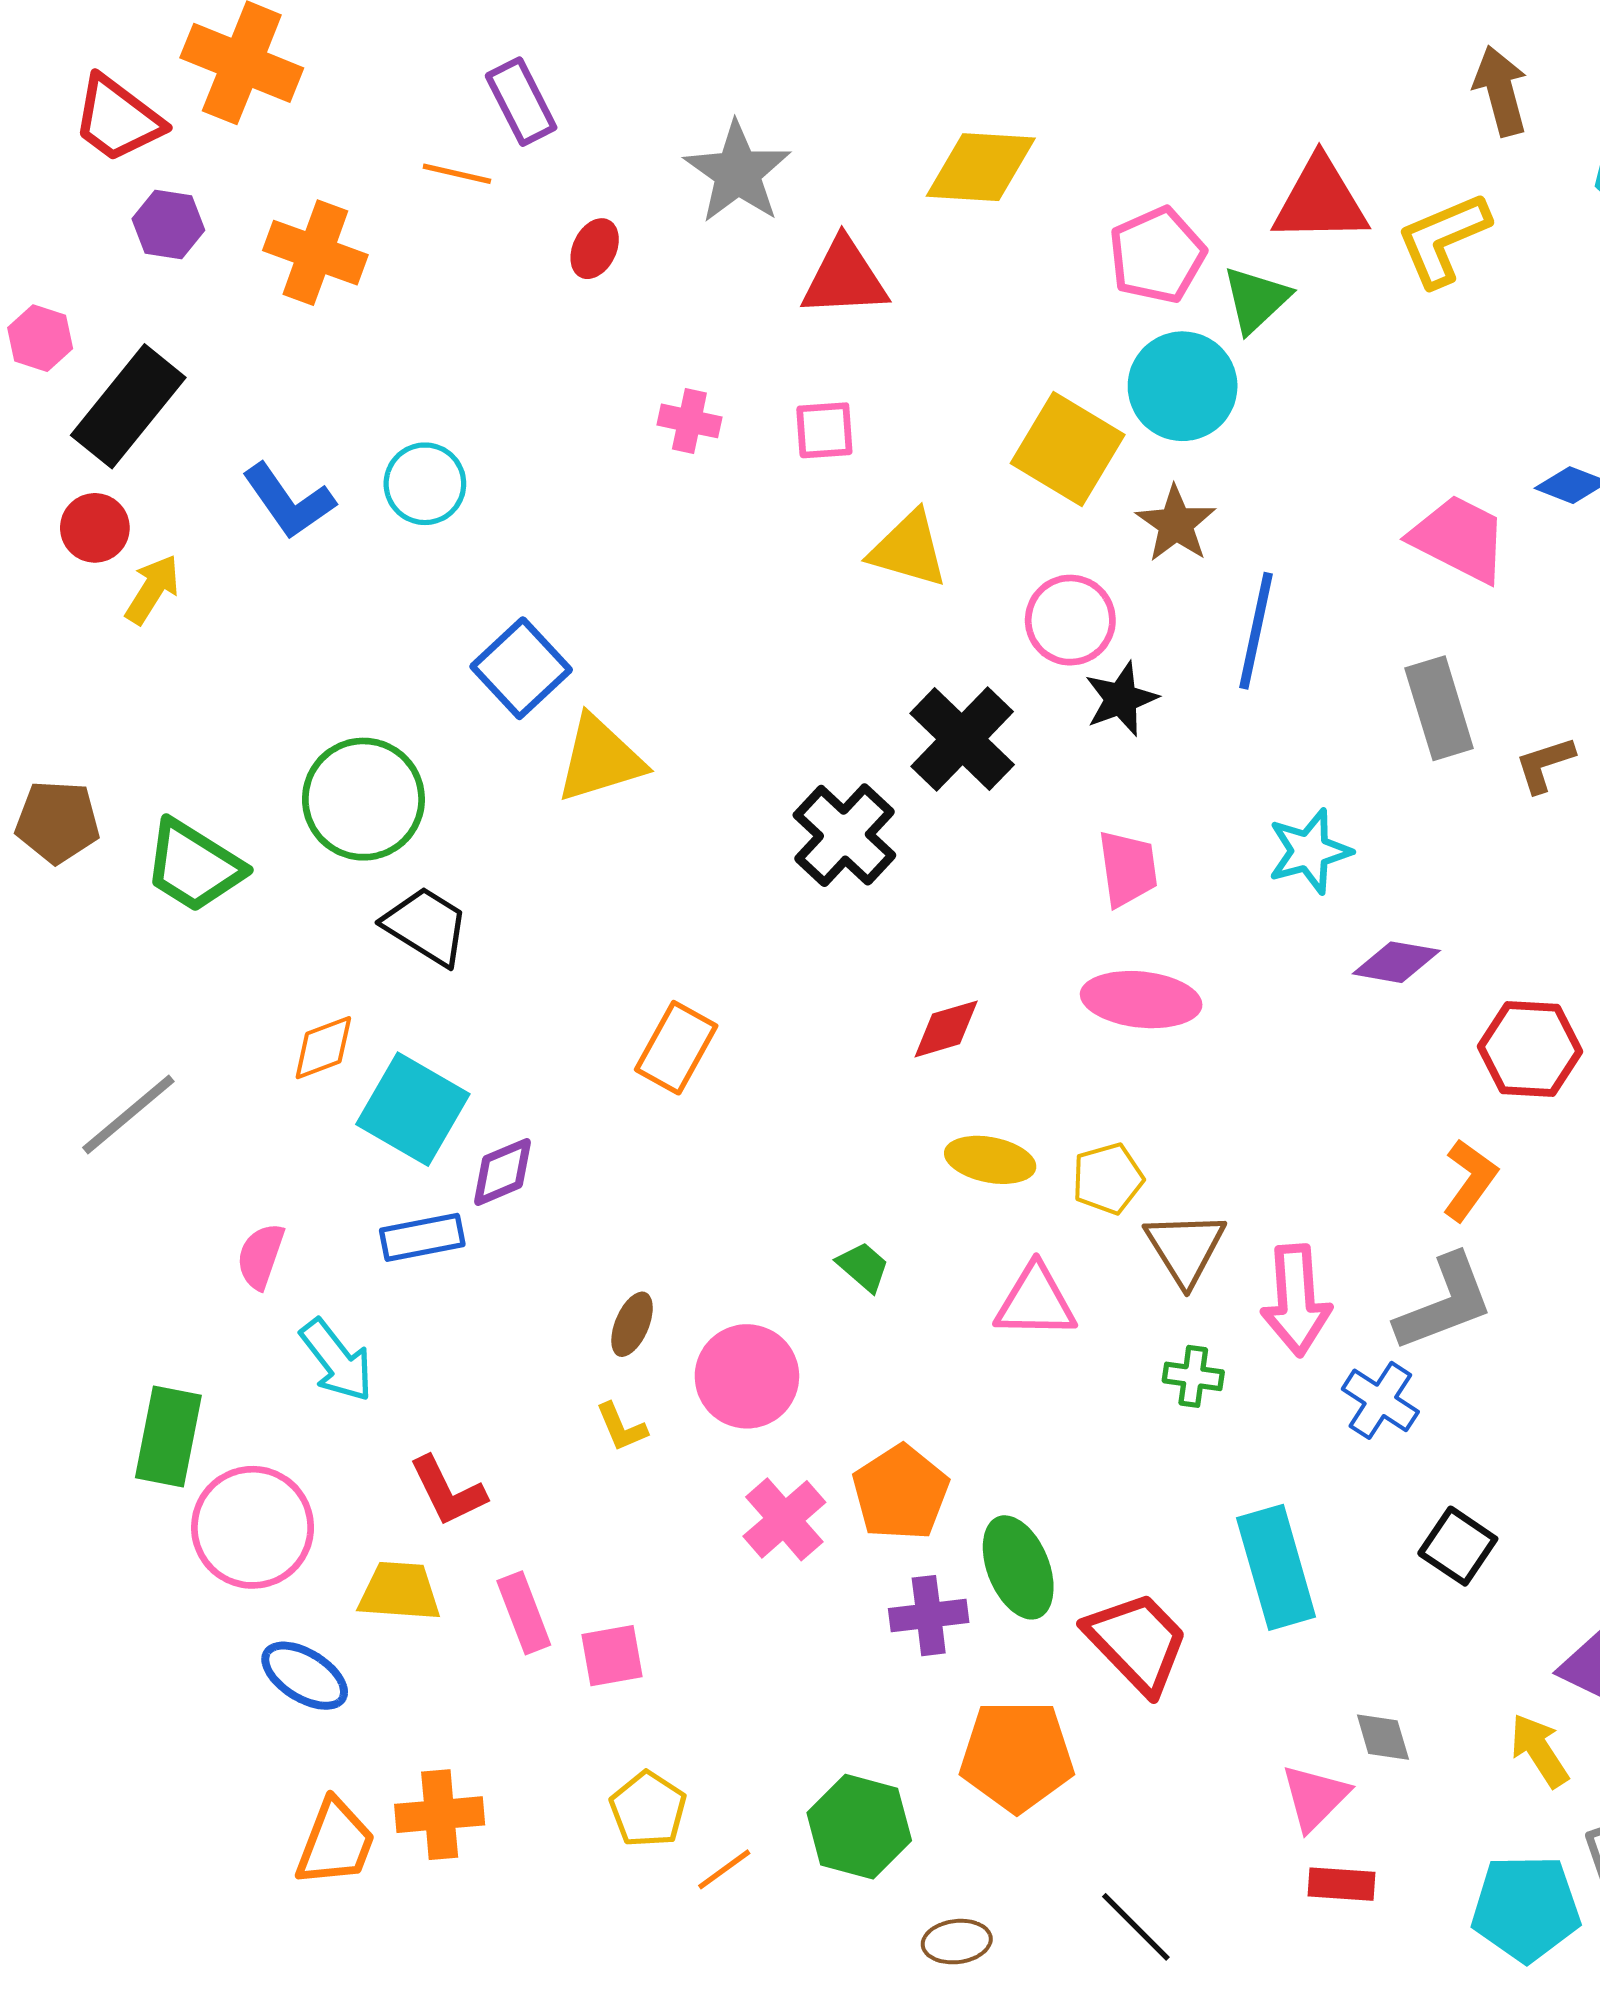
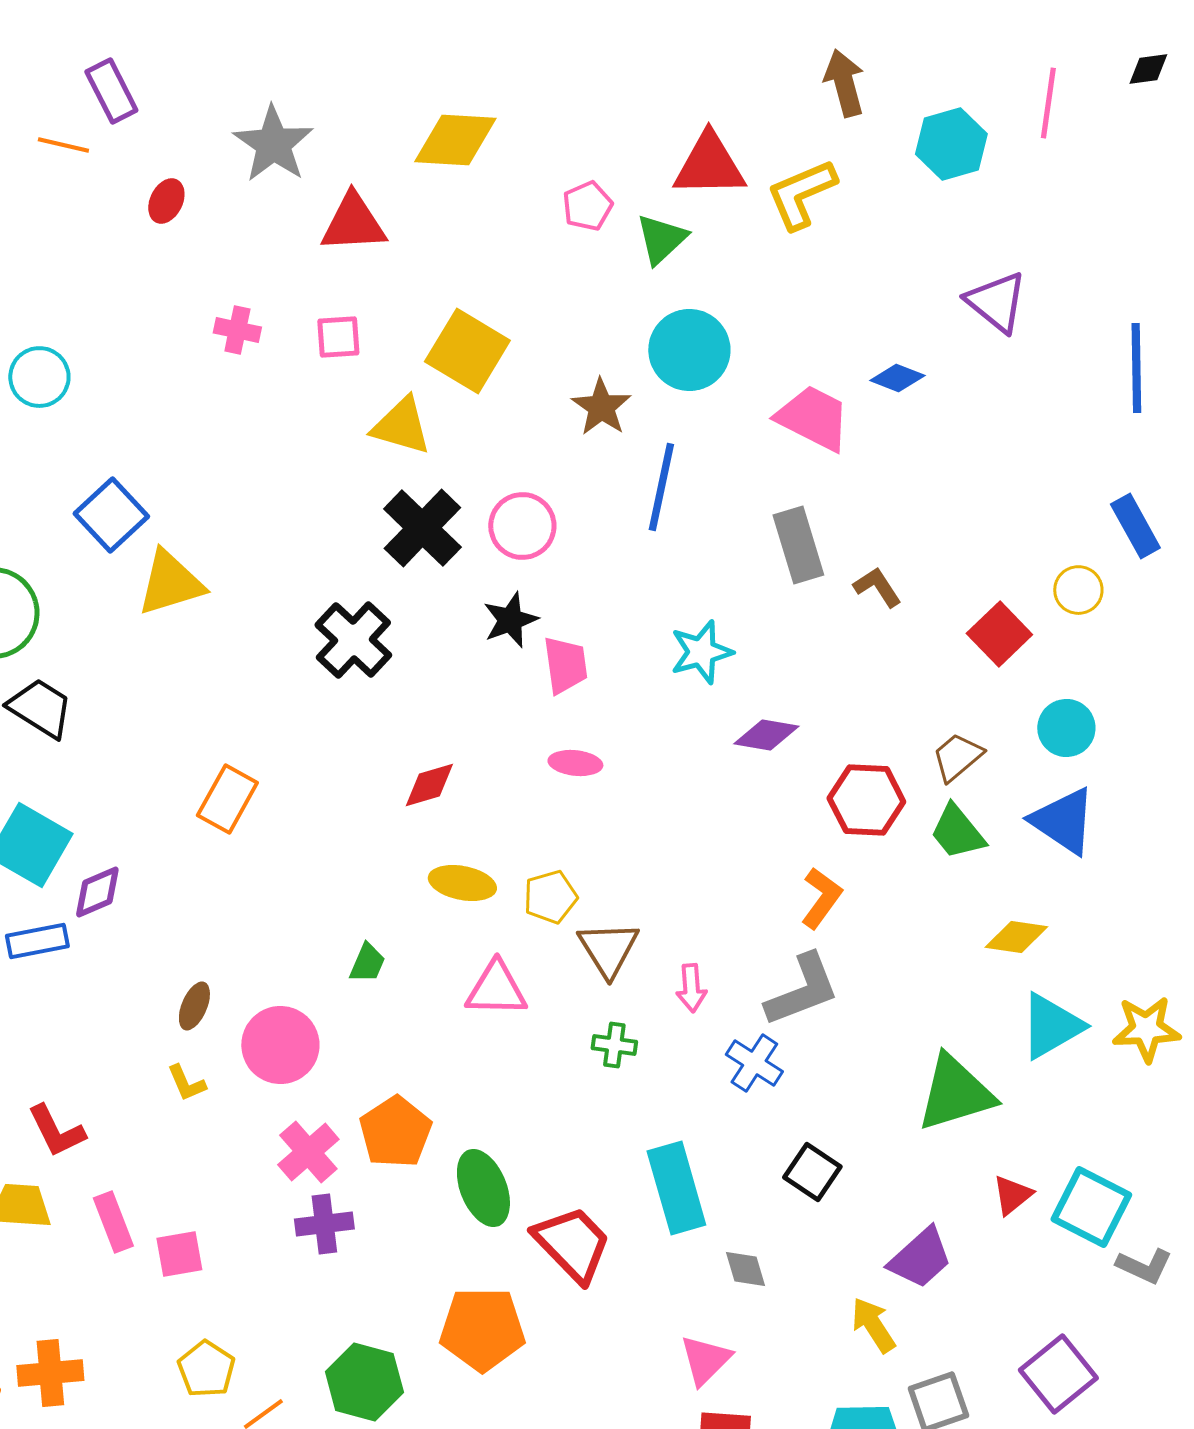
pink pentagon: (1157, 255) -> (587, 206), size x0.7
cyan circle: (1183, 386) -> (689, 350), moved
yellow square: (1068, 449) -> (467, 351), moved
pink circle: (1070, 620) -> (522, 526), moved
black star: (1121, 699) -> (510, 620), moved
black cross: (962, 739) -> (422, 528), moved
brown L-shape: (1545, 764) -> (877, 587), turned 75
pink ellipse: (1141, 1000) -> (575, 763), size x0.6
green trapezoid: (863, 1267) -> (367, 963), turned 72
pink arrow: (1296, 1300) -> (691, 988), size x0.6
purple cross: (929, 1616) -> (324, 1224), moved
gray diamond: (1383, 1737) -> (745, 1269), moved

